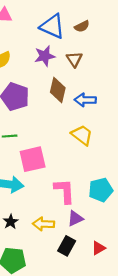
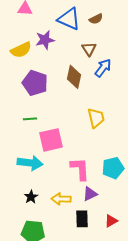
purple star: (45, 56) -> (45, 40), moved
blue arrow: (85, 100) -> (103, 68), moved, turned 126
yellow trapezoid: (82, 135) -> (96, 118), turned 40
black rectangle: (67, 246) -> (82, 219), turned -30

